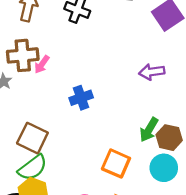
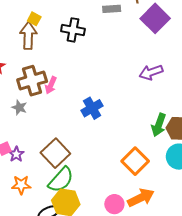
brown square: (32, 138) -> (55, 153), turned 32
orange square: (116, 163) -> (135, 161), turned 32

